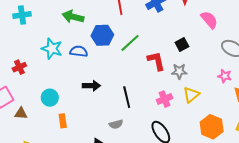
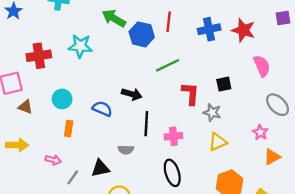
blue hexagon: (102, 35) -> (142, 34), moved
cyan star: (52, 49) -> (80, 46), turned -30
blue semicircle: (79, 51) -> (102, 109), moved
red cross: (19, 67) -> (39, 56), size x1.5
black arrow: (91, 86) -> (132, 94), moved
pink cross: (165, 99) -> (173, 136), moved

